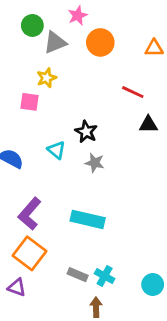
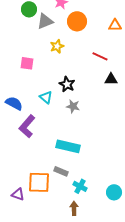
yellow star: (47, 78) -> (57, 46), moved
purple L-shape: (30, 214) -> (27, 126), moved
orange square: (30, 253) -> (39, 182), moved, turned -35
gray rectangle: (78, 275) -> (61, 171), moved

